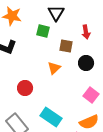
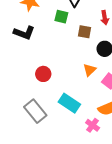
orange triangle: (54, 68) -> (90, 70), moved

